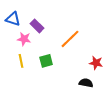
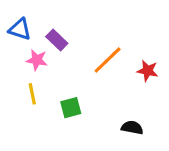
green square: (46, 61) -> (71, 108), moved
red star: (96, 63) -> (148, 71), moved

